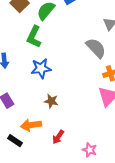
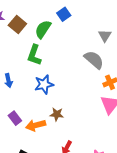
orange arrow: (31, 125) -> (36, 125), moved

